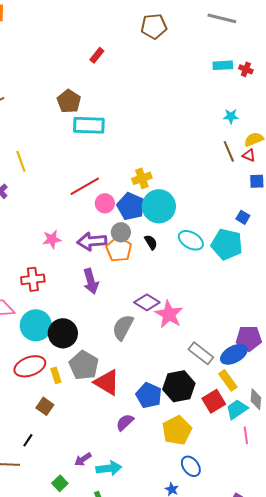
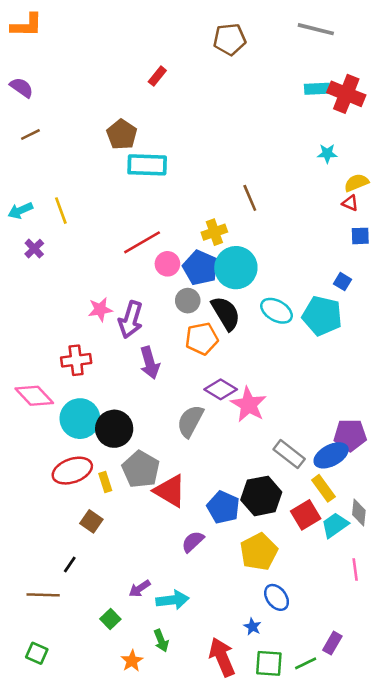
red cross: (246, 69) -> (346, 94), size x2.0
brown line: (229, 151) -> (250, 198), moved
purple arrow: (92, 241) -> (131, 320), moved, turned -68
black semicircle: (151, 242) -> (226, 313), size x1.8
orange pentagon: (119, 249) -> (202, 339), moved, turned 30
pink line: (246, 435) -> (355, 570), moved

